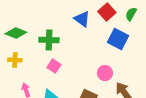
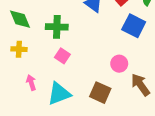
green diamond: (16, 33) -> (20, 19), turned 45

